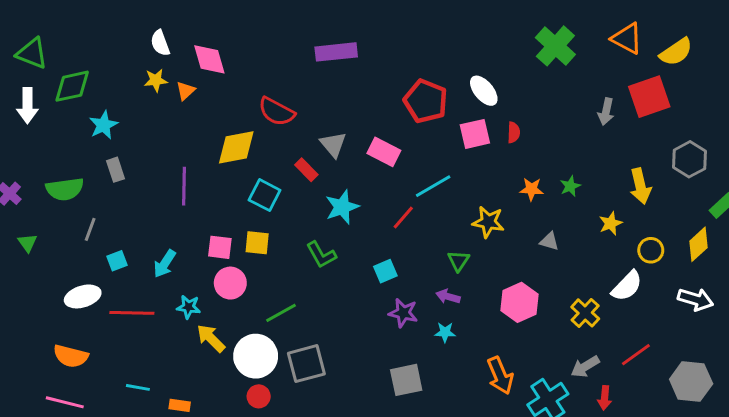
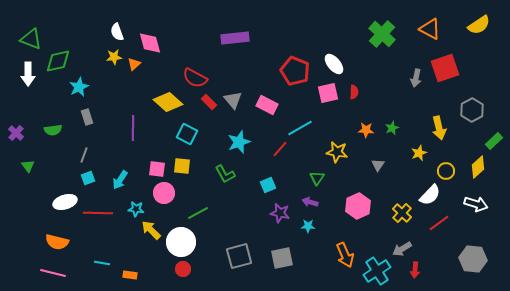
yellow semicircle: (676, 52) -> (479, 25), moved
yellow diamond: (236, 147) -> (168, 102), turned 52
red rectangle: (306, 170) -> (209, 102), moved
green semicircle: (65, 189) -> (53, 130), size x0.7
gray line: (90, 229) -> (84, 155), moved
gray triangle: (549, 241) -> (378, 165), turned 48
red line: (636, 355) -> (439, 223), moved
gray square: (306, 364) -> (239, 256), moved

